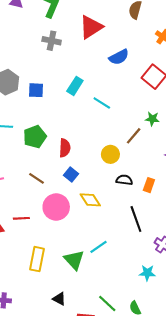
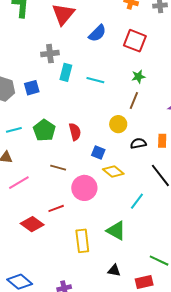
gray cross: (52, 41) -> (50, 54), moved
green star: (152, 119) -> (138, 77), moved
blue square: (71, 174) -> (98, 152), moved
cyan line: (98, 247) -> (137, 201), moved

